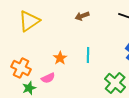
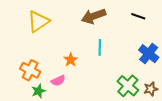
brown arrow: (82, 16) -> (94, 16), size x1.6
cyan line: (88, 55) -> (100, 47), moved

